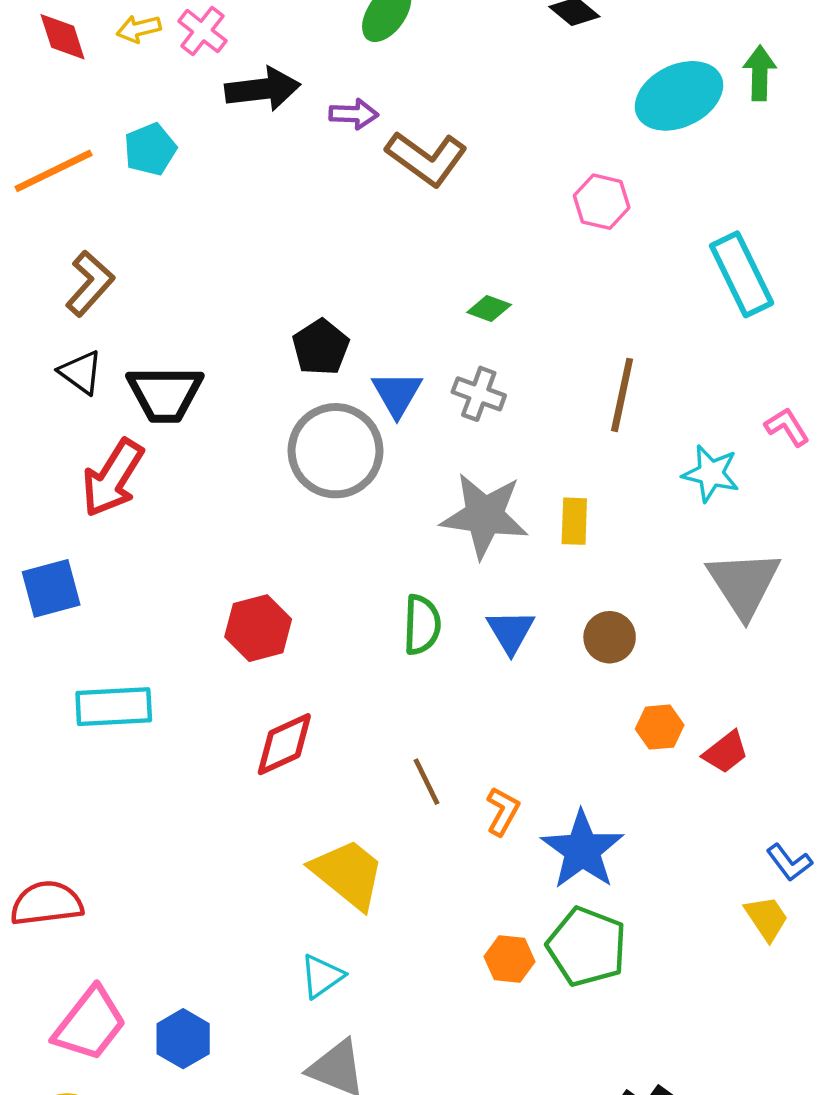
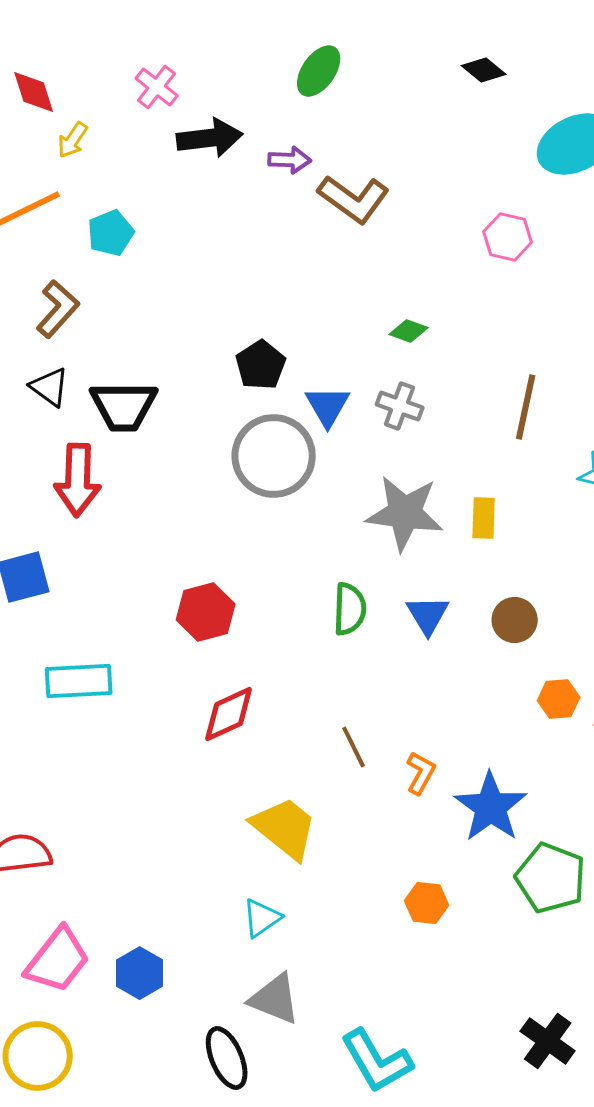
yellow arrow: (139, 29) -> (73, 140), moved, turned -42
cyan pentagon: (150, 149) -> (111, 233), moved
red arrow: (113, 478) -> (78, 480), turned -30
green pentagon: (587, 947) -> (551, 878), moved

